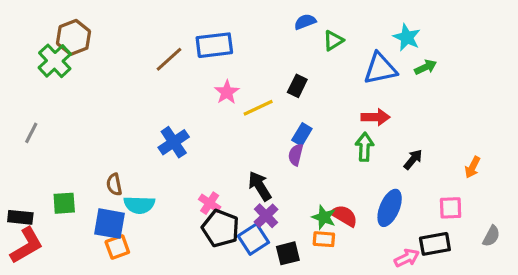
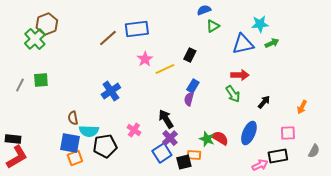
blue semicircle: (305, 22) -> (204, 10), moved
cyan star: (407, 37) -> (260, 24), turned -30
green arrow: (365, 147) -> (233, 94), turned 144
green square: (64, 203) -> (41, 80), moved
black pentagon: (221, 228) -> (105, 146), moved, turned -30
orange rectangle: (324, 239) -> (194, 155), moved

